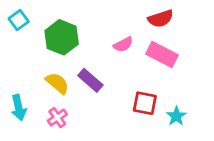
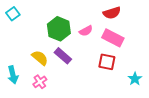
green hexagon: (62, 37) -> (59, 29), moved
red square: (145, 103) -> (107, 62), moved
cyan star: (176, 116) -> (135, 79), moved

